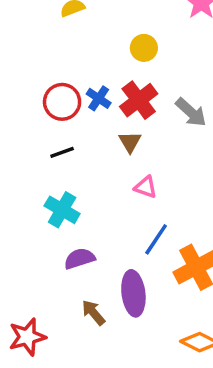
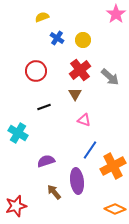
blue cross: (99, 98) -> (57, 38), moved
black line: (62, 152) -> (44, 107), moved
cyan cross: (62, 210) -> (18, 133), moved

